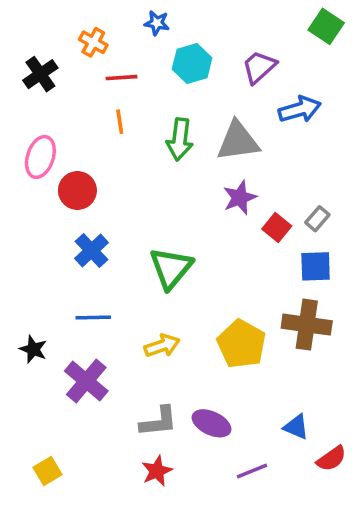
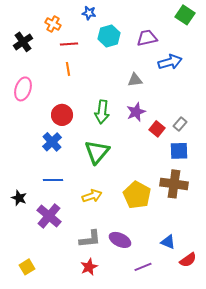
purple trapezoid: (259, 67) -> (147, 38), turned 30
green arrow: (180, 139) -> (102, 112), moved
gray triangle: (238, 141) -> (135, 80), size x0.6
red circle: (77, 190) -> (62, 115), moved

